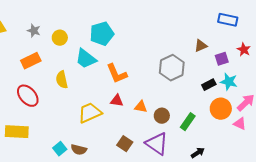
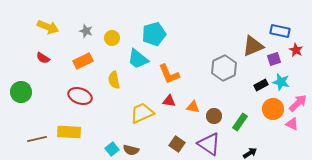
blue rectangle: (228, 20) -> (280, 31), moved
brown triangle: (201, 46) -> (253, 46), size x1.6
red ellipse: (28, 96) -> (80, 96), turned -30

